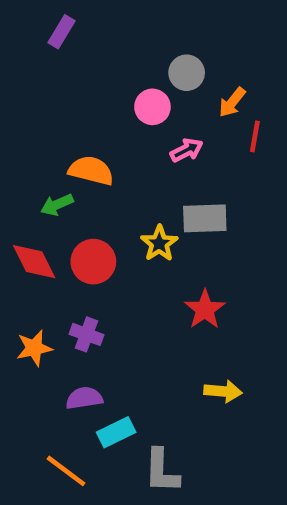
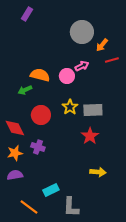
gray circle: (187, 73) -> (82, 32), size x1.5
pink circle: (152, 107) -> (67, 76), moved
red line: (255, 136) -> (112, 60), turned 64
gray rectangle: (205, 218) -> (93, 110), moved
red diamond: (34, 262) -> (15, 128), moved
purple semicircle: (84, 398) -> (15, 175), moved

